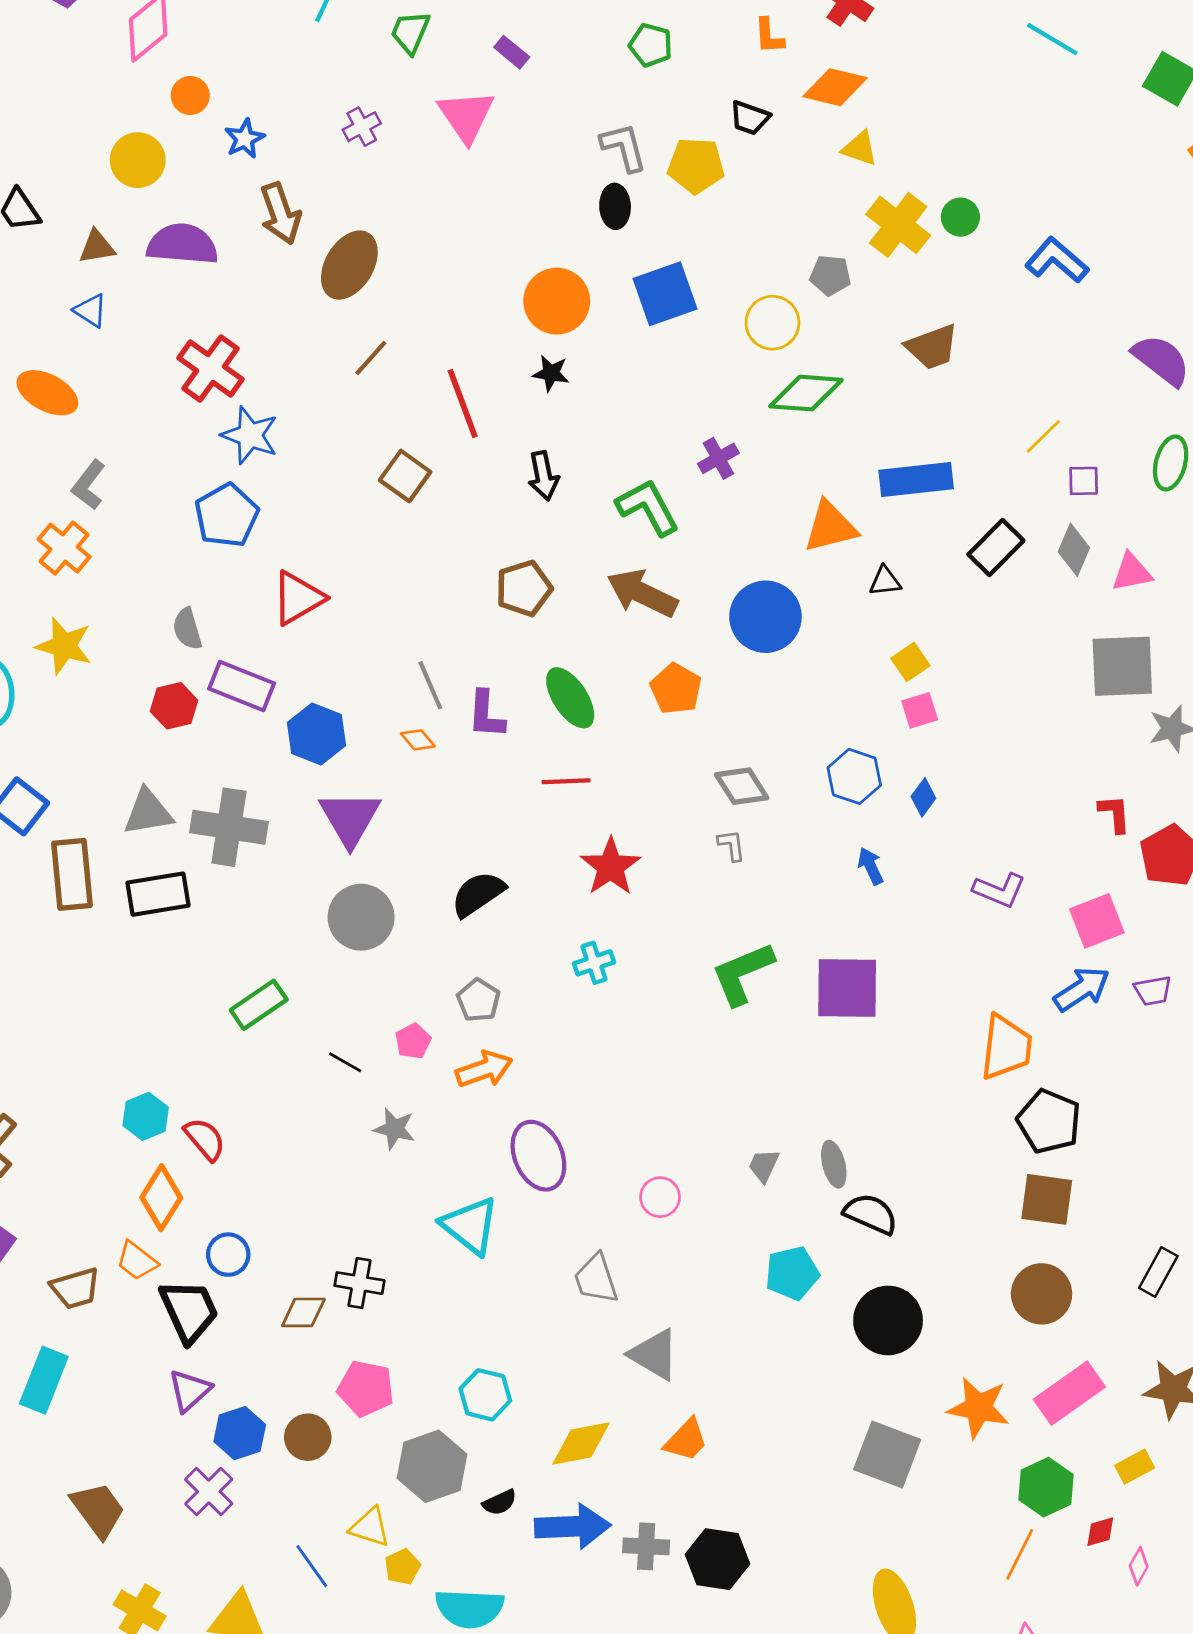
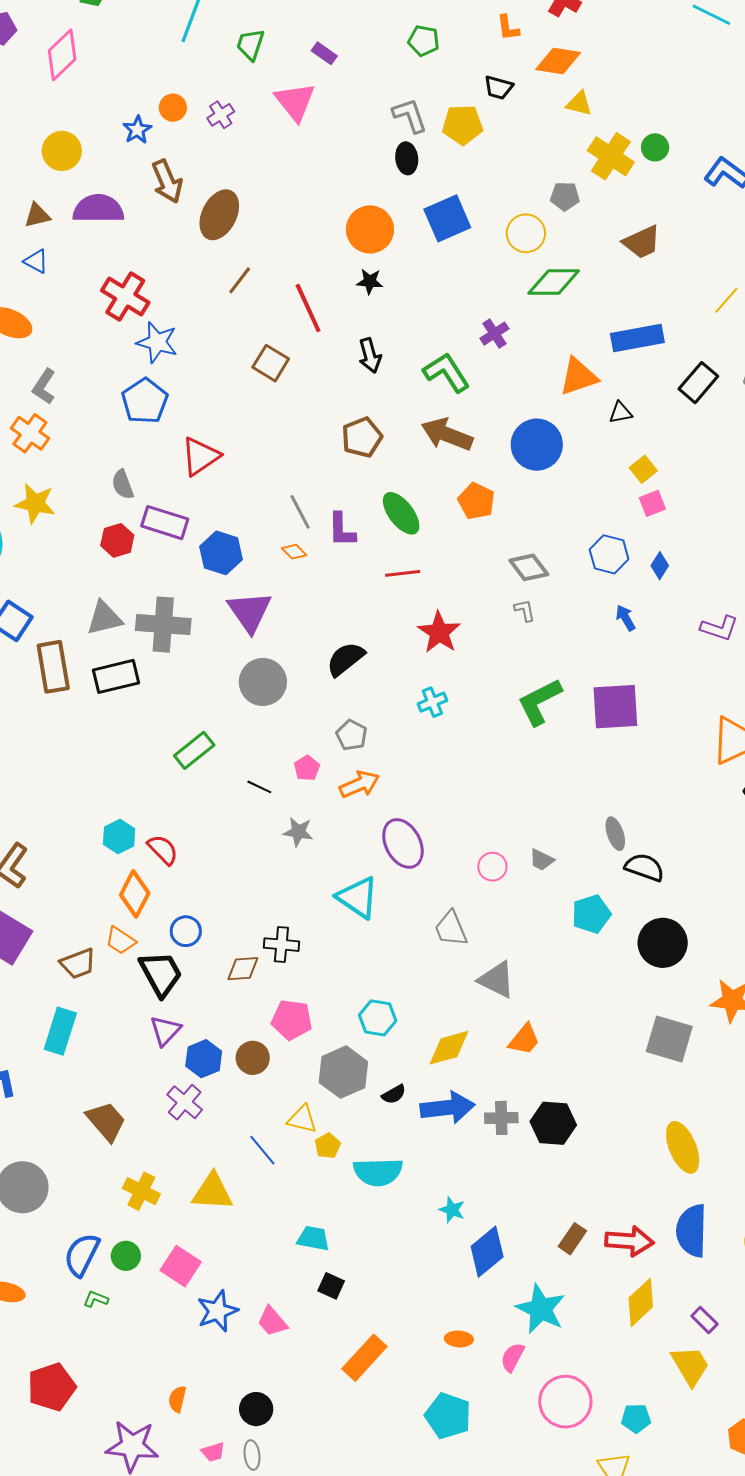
orange circle: (190, 95) -> (173, 108), moved
gray trapezoid: (764, 1166) -> (542, 860), moved, turned -84

